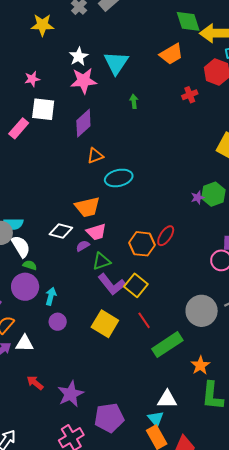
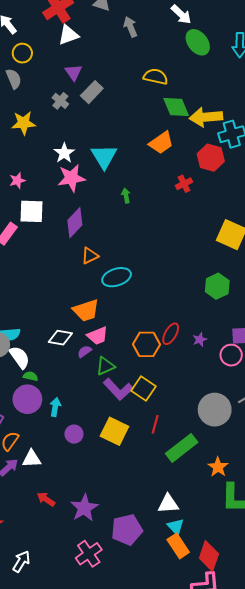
purple star: (198, 198) -> (200, 340), moved
red line: (144, 320) -> (155, 424), turned 54
purple circle: (58, 322) -> (74, 434), moved
white triangle: (167, 399) -> (168, 504), moved

